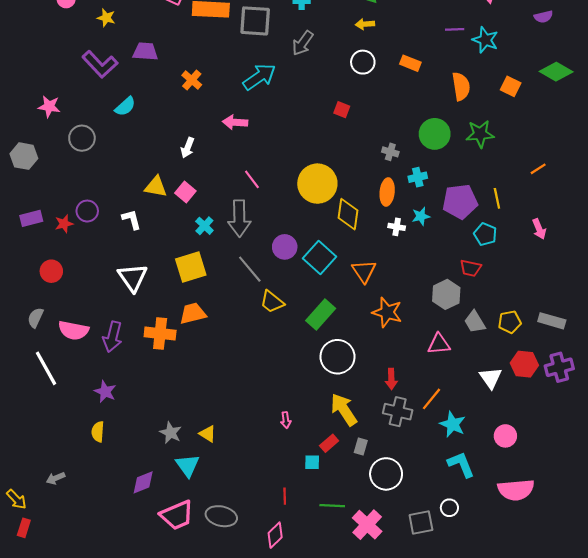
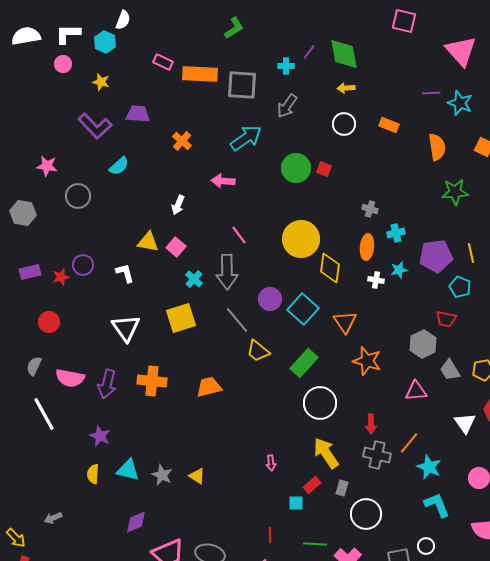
green circle: (435, 134) -> (296, 168), moved
orange trapezoid: (193, 313) -> (209, 387), moved
cyan triangle: (188, 466) -> (128, 470), moved, turned -40

